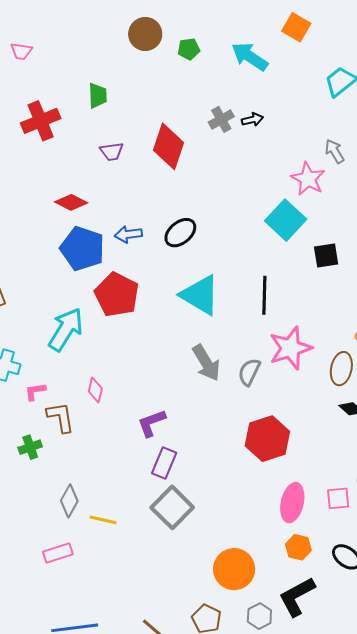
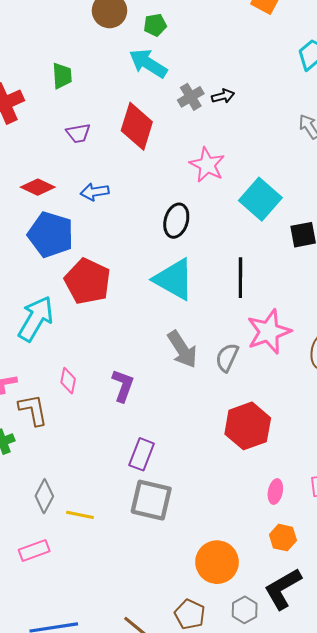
cyan arrow: (250, 57) -> (148, 63), moved
pink star: (308, 179) -> (207, 165), moved
black ellipse: (180, 233) -> (176, 221), moved, turned -32
blue arrow: (128, 234) -> (95, 192), moved
purple L-shape: (151, 423) -> (123, 386), moved, turned 132
pink ellipse: (292, 503) -> (275, 492), size x0.6
gray square: (172, 507) -> (151, 500), turned -30

